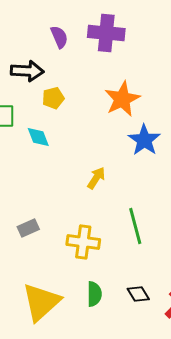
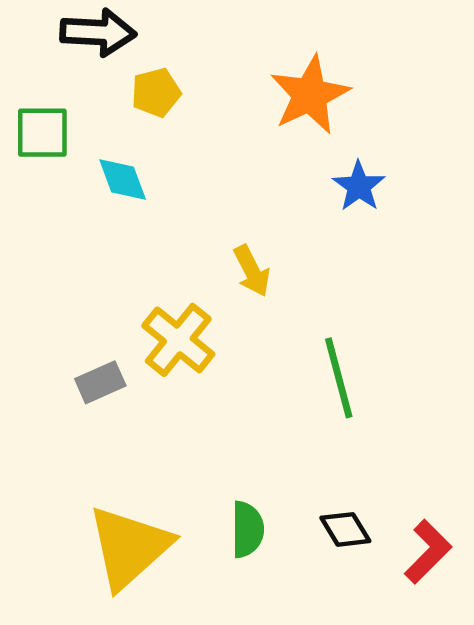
blue star: (144, 140) -> (359, 186), size x0.7
yellow arrow: (96, 178) -> (252, 271), turned 120
yellow cross: (83, 242) -> (178, 340), moved, turned 32

